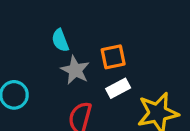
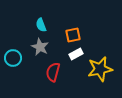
gray star: (75, 70) -> (40, 47), moved

